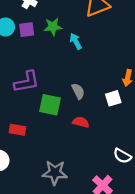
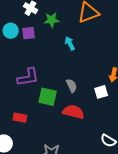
green star: (53, 27) -> (52, 20), moved
red semicircle: (81, 122) -> (73, 112), size x1.5

